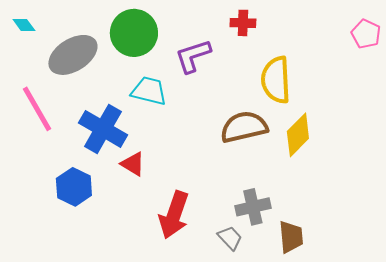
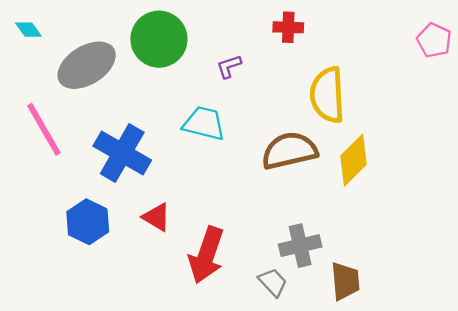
purple L-shape: (193, 56) -> (229, 66), size x0.6
cyan trapezoid: (149, 91) -> (204, 123), moved
red triangle: (133, 164) -> (157, 217), moved

